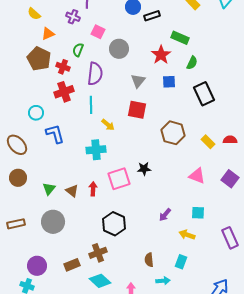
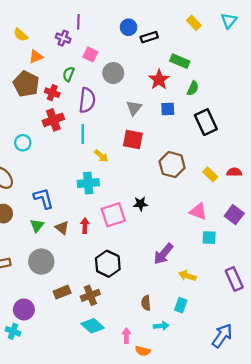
blue L-shape: (55, 134) -> (44, 198), moved
cyan square: (198, 213) -> (209, 238), moved
purple arrow: (165, 215) -> (163, 254), size x1.5
brown rectangle: (72, 265) -> (62, 292), moved

